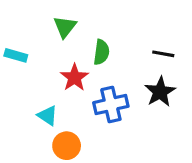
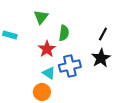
black line: (163, 54) -> (103, 34), turned -72
cyan triangle: (48, 116) -> (49, 73), moved

